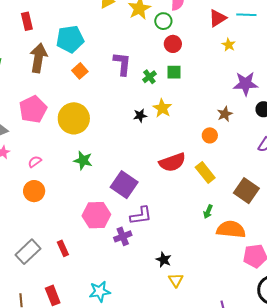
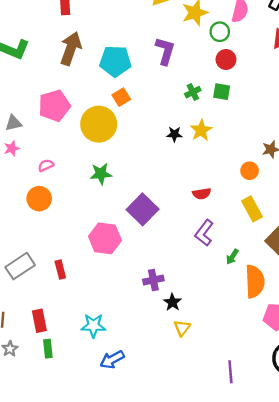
cyan pentagon: (70, 39) -> (115, 61), moved
purple L-shape: (122, 64) -> (165, 51), moved
orange square: (80, 71) -> (121, 97), moved
green star: (83, 160) -> (101, 174), turned -30
red semicircle: (172, 162) -> (202, 194), size x0.6
yellow rectangle: (205, 173) -> (252, 209), moved
purple L-shape: (141, 216) -> (204, 233), moved, turned 125
orange semicircle: (231, 229) -> (255, 281), turned 72
purple cross: (123, 236) -> (153, 280), moved

